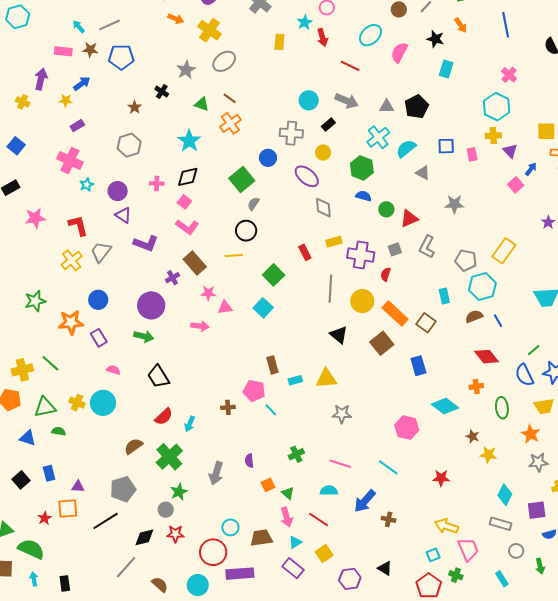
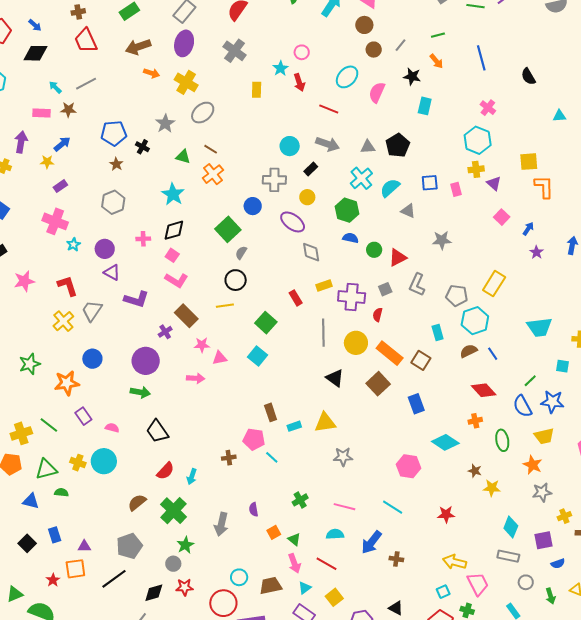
blue pentagon: (121, 57) -> (114, 133), moved
blue arrow: (531, 169) -> (528, 229), moved
purple rectangle: (99, 338) -> (83, 416), moved

